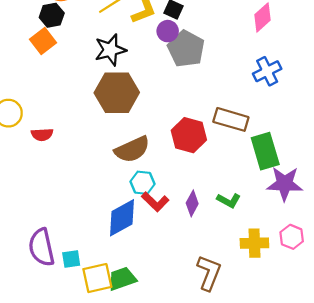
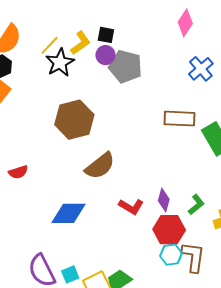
black star: (110, 50) -> (60, 63), moved
red hexagon: (189, 135) -> (169, 230), moved
cyan hexagon: (143, 183) -> (171, 255), moved
green L-shape: (229, 200) -> (196, 205), moved, turned -55
blue diamond: (122, 218) -> (69, 213), moved, turned 42

